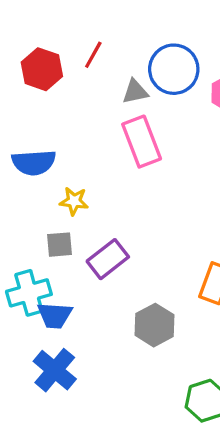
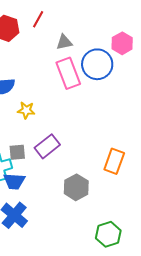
blue circle: (174, 69) -> (97, 64), moved
gray square: (60, 245) -> (17, 152), moved

